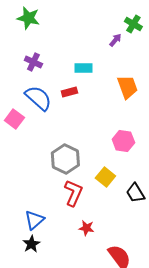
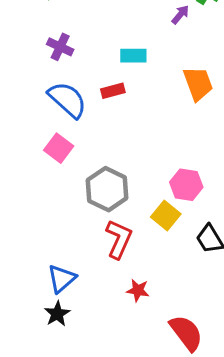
pink square: (14, 119) -> (59, 148), moved
pink hexagon: (123, 141) -> (186, 185), moved

